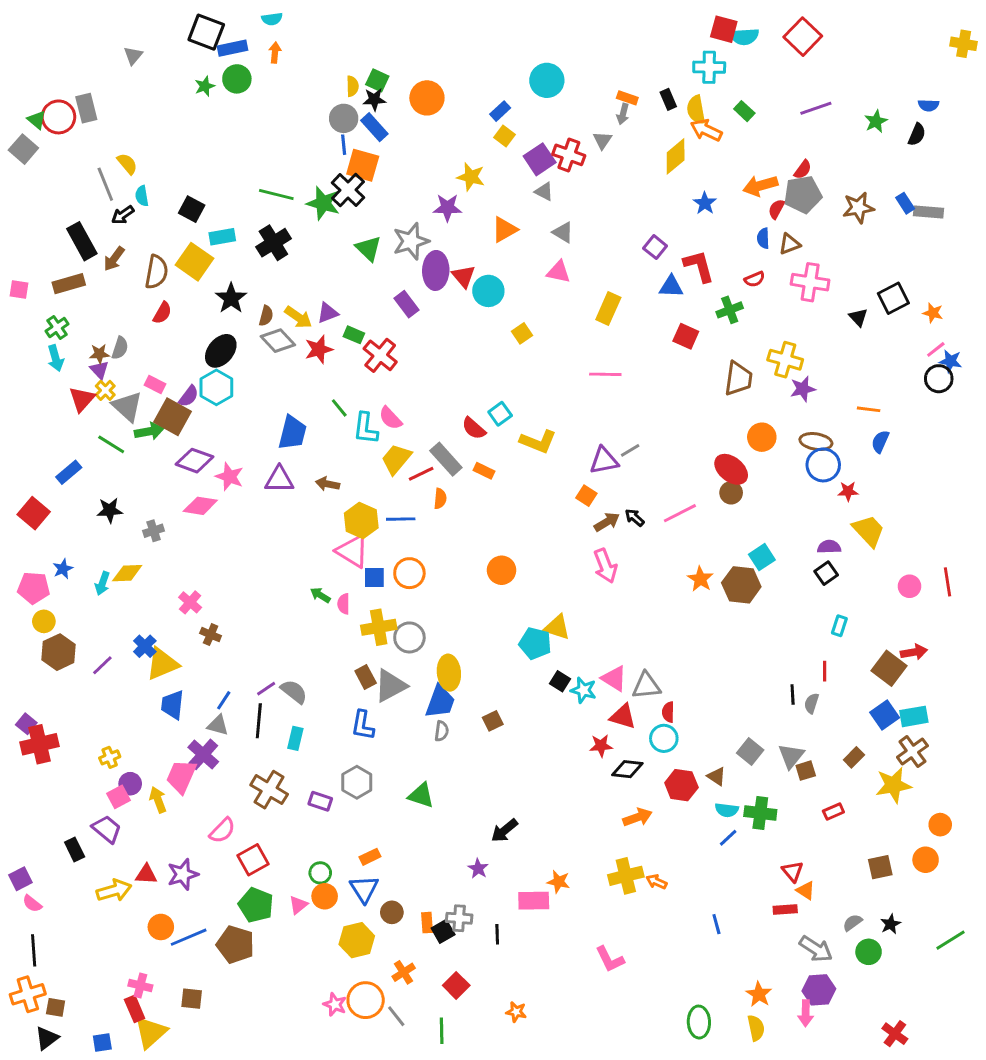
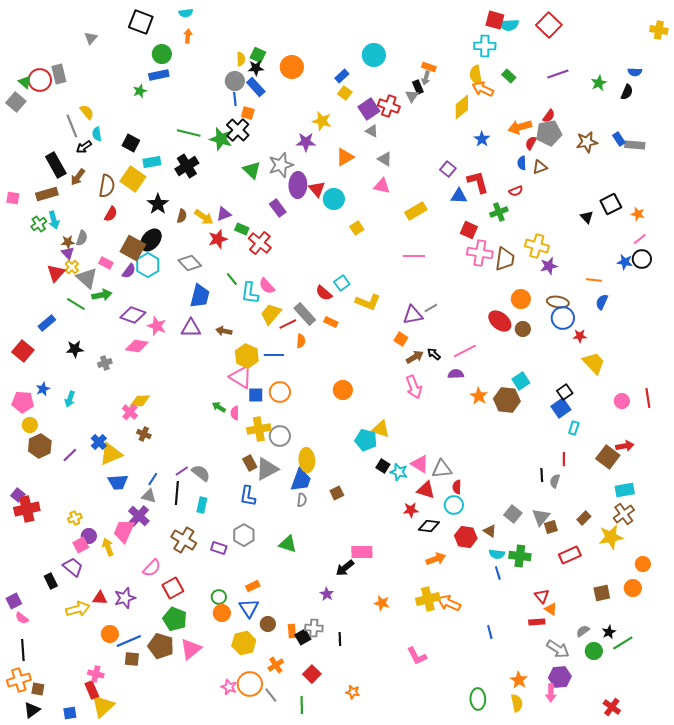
blue rectangle: (232, 48) -> (159, 75), moved
green star: (205, 86) -> (140, 91), moved
black rectangle: (668, 99) -> (418, 87), moved
orange square: (363, 165) -> (248, 113), size x0.6
pink cross: (810, 282) -> (480, 253), moved
yellow rectangle: (608, 308) -> (416, 211), turned 35
gray diamond: (278, 341) -> (190, 263), moved
cyan arrow: (56, 358) -> (54, 220), moved
blue star: (950, 361) -> (625, 262), moved
brown square: (173, 417) -> (133, 248), moved
brown circle: (731, 493) -> (523, 329), moved
purple semicircle: (829, 547) -> (456, 374), moved
yellow diamond: (127, 573) -> (140, 401), moved
blue trapezoid: (173, 705) -> (118, 482), turned -100
blue square: (885, 715) -> (561, 408), moved
red rectangle: (833, 811) -> (570, 555), size x1.5
blue line: (728, 838) -> (498, 573), turned -64
orange arrow: (657, 882) -> (449, 603), size x1.6
pink rectangle: (534, 901) -> (362, 552), moved
pink triangle: (298, 905) -> (191, 649), moved, size x1.6
green line: (950, 940) -> (623, 643), moved
brown square: (192, 999) -> (132, 659), moved

